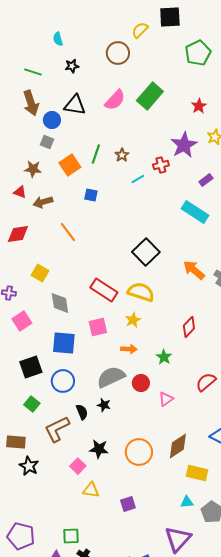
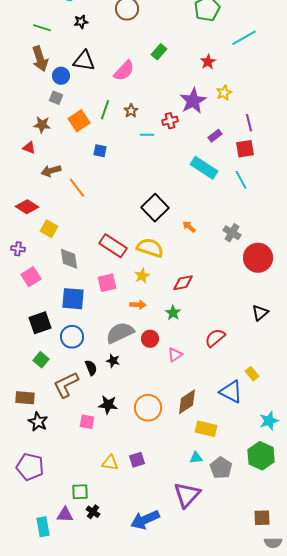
green rectangle: (150, 96) -> (159, 52), size x0.6
pink semicircle: (115, 100) -> (124, 71), moved
cyan line: (138, 179) -> (147, 135), turned 32
brown arrow: (43, 202) -> (51, 171), moved
red diamond: (18, 234) -> (27, 207), moved, turned 40
orange arrow: (194, 270) -> (189, 227), moved, size x0.6
red diamond: (189, 327) -> (183, 283), moved, turned 35
pink square: (78, 466) -> (87, 422), turned -35
yellow triangle: (91, 490) -> (110, 463), moved
purple pentagon: (21, 536) -> (30, 467), moved

